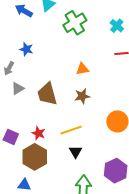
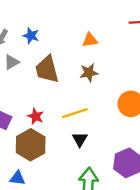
blue star: (26, 49) -> (31, 36), moved

